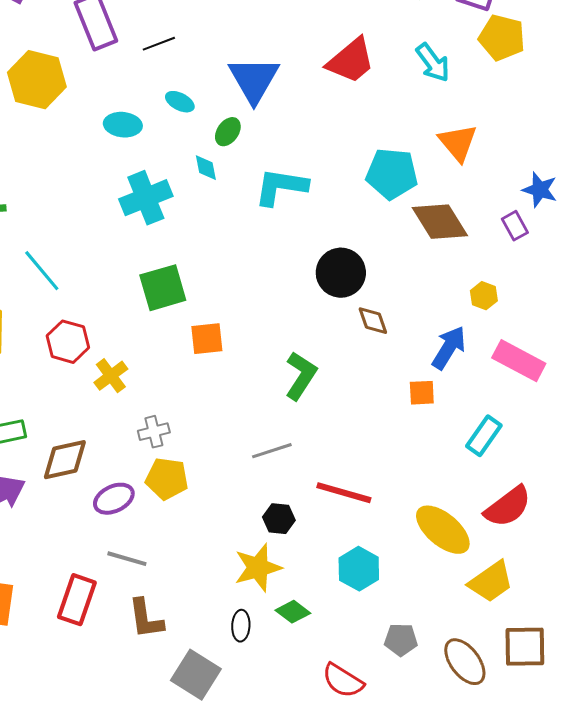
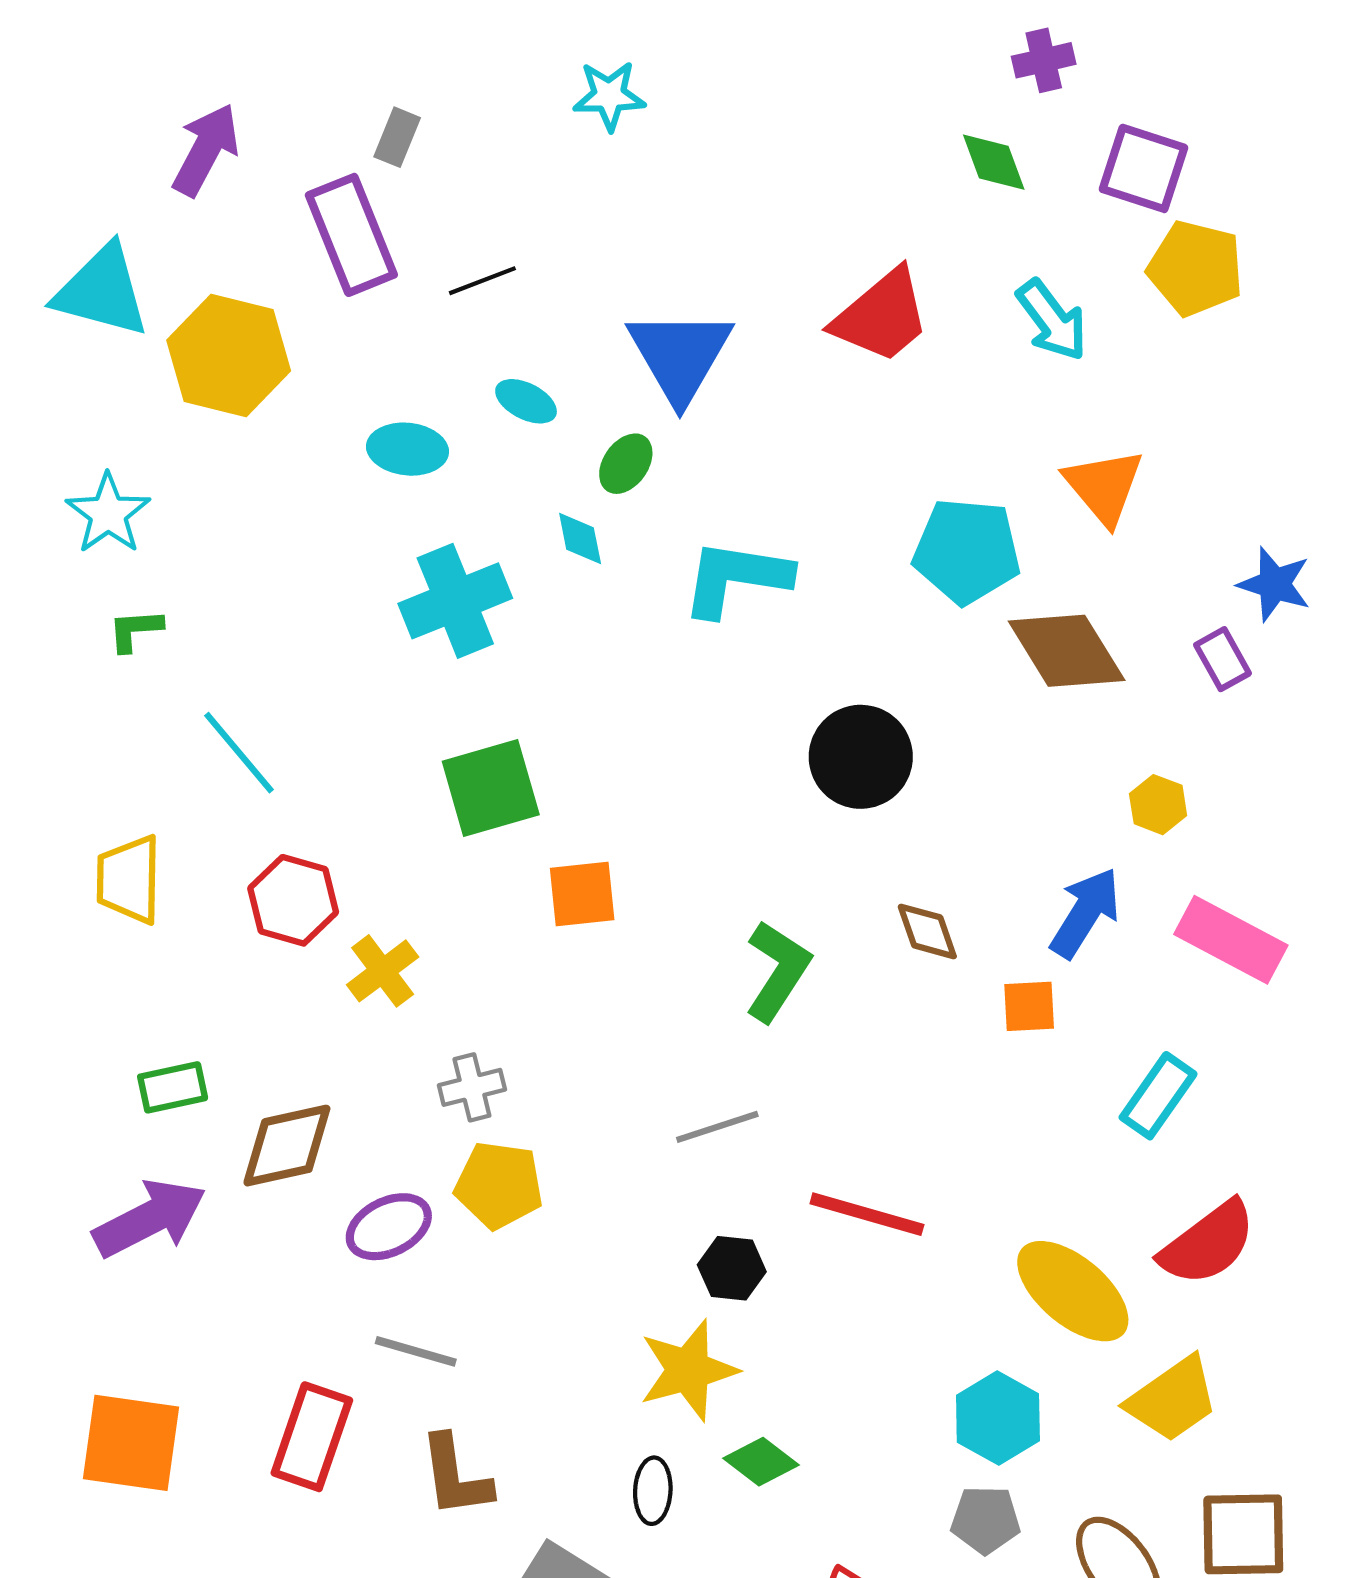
brown diamond: (373, 321) -> (927, 931), moved
cyan hexagon: (359, 569) -> (998, 1418), moved

